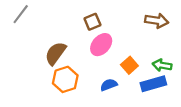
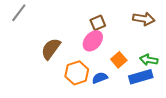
brown square: (92, 22) -> (98, 23), moved
orange hexagon: (65, 79) -> (77, 73), moved

